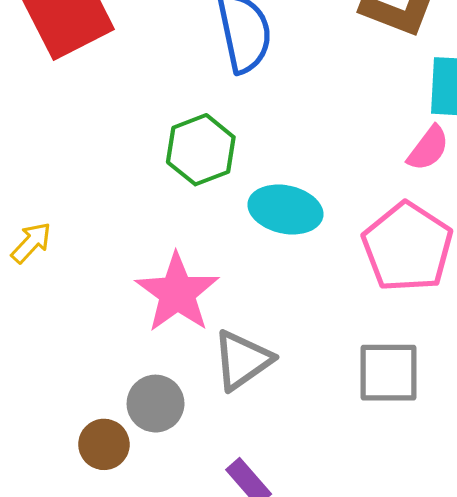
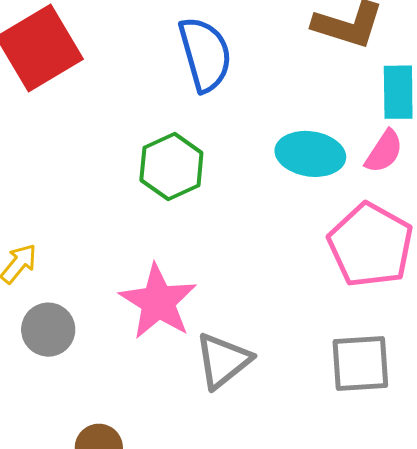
cyan ellipse: (285, 209) -> (310, 154), moved
gray circle: (156, 404) -> (48, 330), moved

